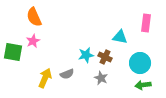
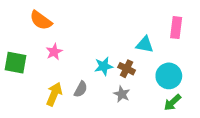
orange semicircle: (34, 17) -> (41, 20), turned -30
pink star: (33, 41) -> (54, 52), moved
gray semicircle: (67, 74) -> (81, 89), turned -40
green arrow: (143, 85) -> (172, 102), turned -35

